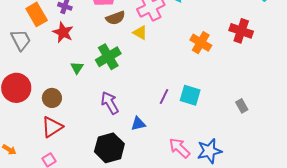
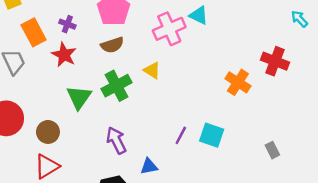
brown semicircle: (115, 18) -> (112, 45), moved
yellow triangle: (140, 33) -> (152, 70), moved
orange cross: (201, 43) -> (238, 82), moved
green triangle: (77, 68) -> (79, 97), size x1.6

